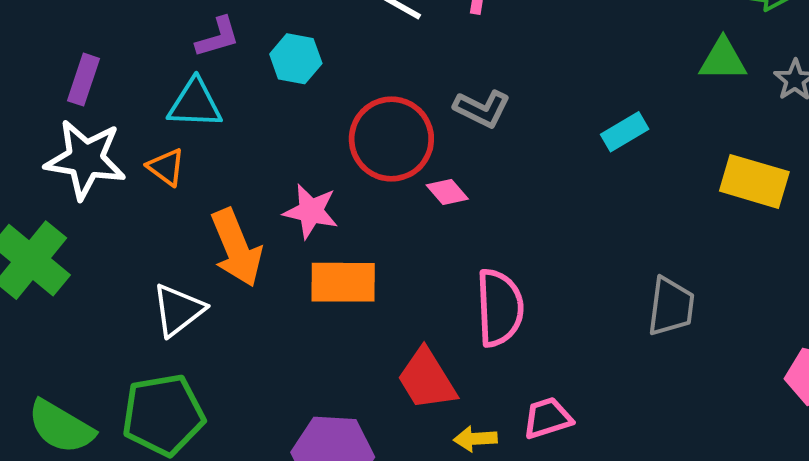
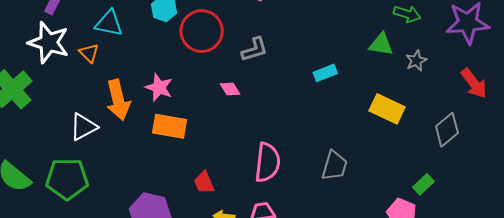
gray L-shape: (482, 109) -> (255, 49), turned -52
red circle: (391, 139) -> (202, 31), moved
pink semicircle: (500, 308) -> (268, 162), moved
red trapezoid: (427, 379) -> (204, 183), size x0.7

